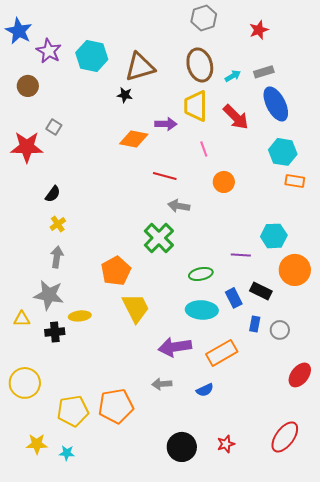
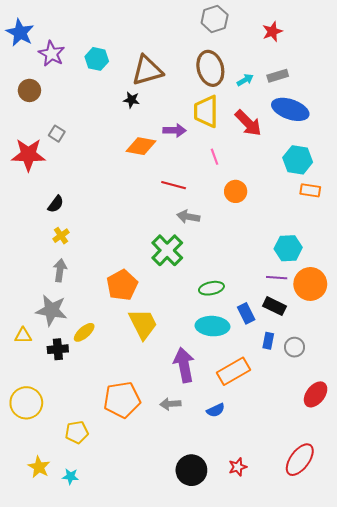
cyan hexagon: (92, 56) -> (97, 59), size x0.7
blue ellipse: (276, 104) -> (290, 109), turned -44
purple line: (241, 255) -> (277, 278), moved
yellow ellipse: (80, 316) -> (84, 332), turned -35
purple arrow: (175, 347) -> (184, 365), turned 88
orange pentagon: (116, 406) -> (122, 400), moved
yellow pentagon: (73, 411) -> (77, 432), size x0.7
yellow star: (37, 444) -> (39, 467), turned 30

